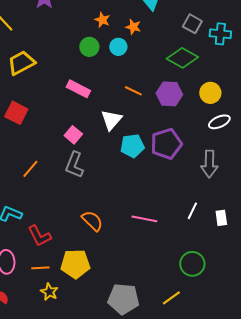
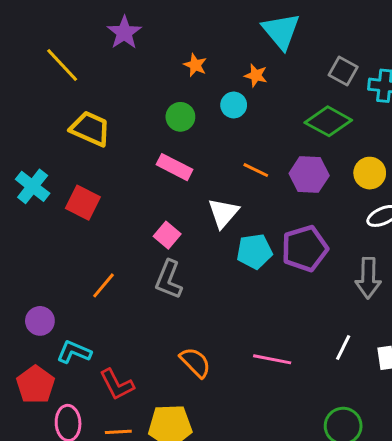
orange star: (102, 20) -> (195, 65), moved
green circle: (89, 47) -> (180, 117), moved
yellow trapezoid: (21, 63) -> (90, 129), turned 52

